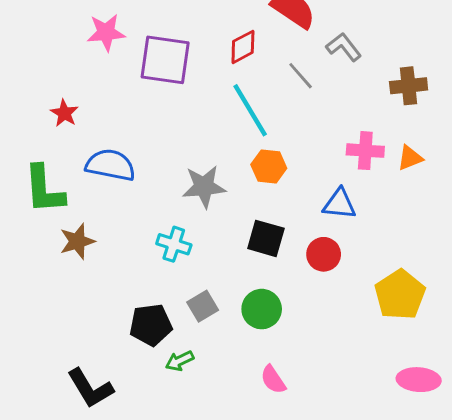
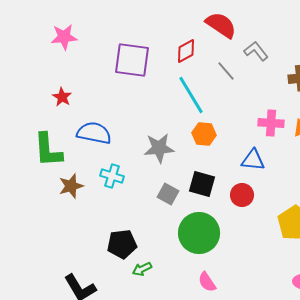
pink star: (106, 33) -> (64, 37), moved
cyan cross: (174, 244) -> (112, 176), moved
gray square: (203, 306) -> (168, 194), moved, turned -30
green circle: (262, 309) -> (199, 233), size x1.5

